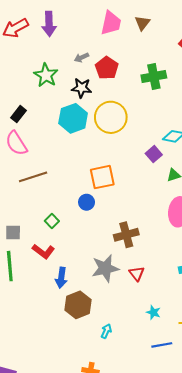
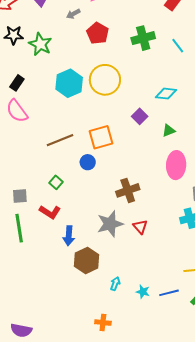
gray arrow: (82, 57) -> (73, 14), moved
black star: (81, 88) -> (14, 35), moved
purple square: (154, 154) -> (140, 116), moved
brown line: (33, 177) -> (60, 140), moved
cyan star: (153, 312) -> (143, 292), moved

